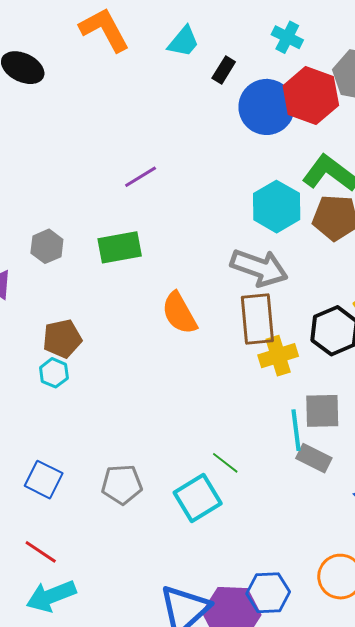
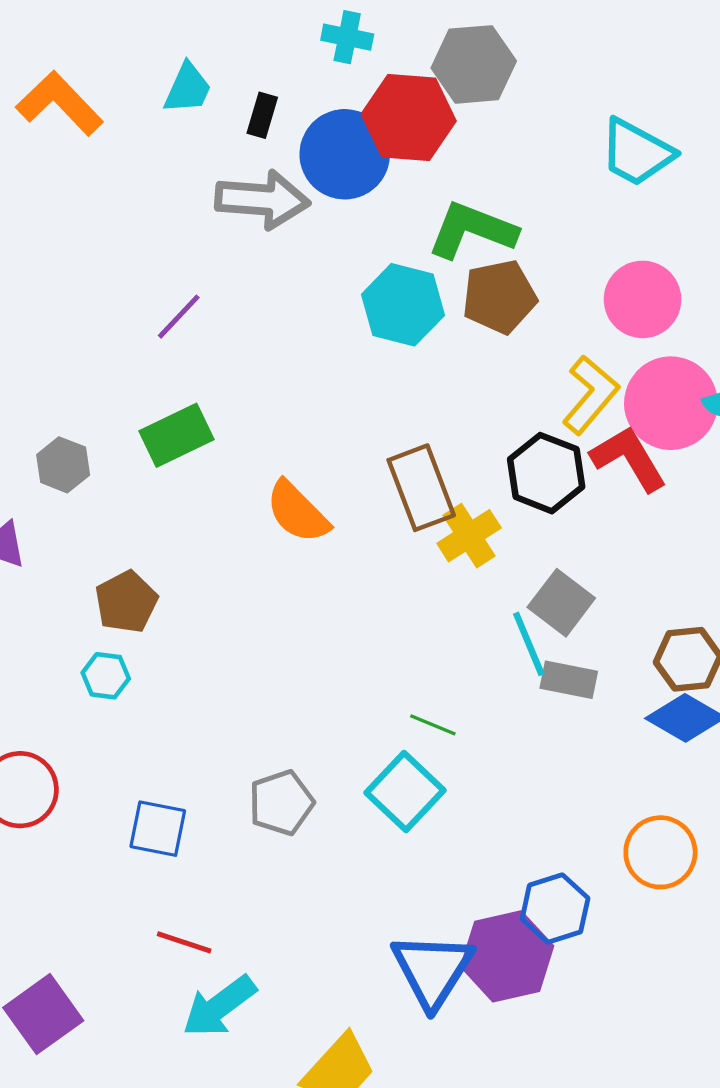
gray arrow: (259, 268) -> (262, 200), moved
cyan hexagon: (54, 373) -> (106, 676), moved
gray square: (322, 411) -> (561, 603), turned -36

